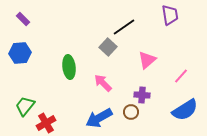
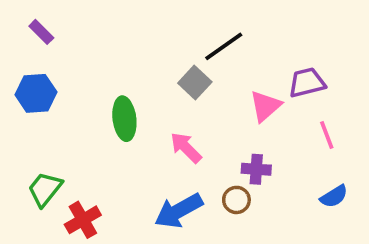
purple trapezoid: (170, 15) -> (307, 83), moved, turned -95
pink line: (181, 76) -> (327, 135), turned -63
blue semicircle: (185, 110) -> (334, 196), size x0.6

